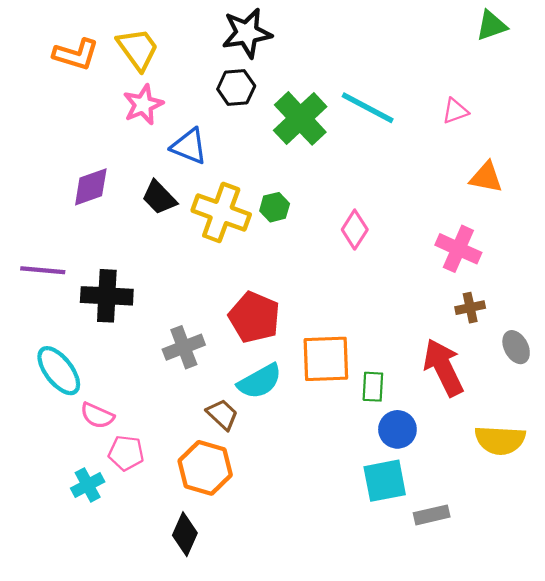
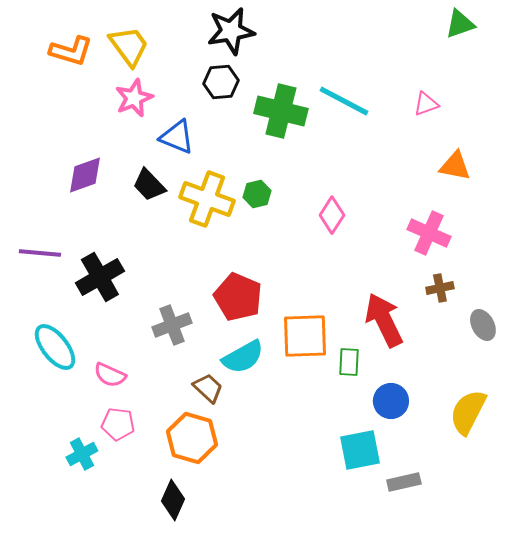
green cross: (300, 118) -> (281, 111), turned -33
black cross: (107, 296) -> (100, 277), turned -33
red arrow: (443, 367) -> (384, 320), moved
pink semicircle: (97, 416) -> (110, 375), moved
blue circle: (397, 429) -> (391, 401), moved
yellow semicircle: (500, 440) -> (468, 412), turned 114

